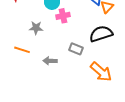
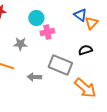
black semicircle: (101, 34) -> (85, 50), size x0.6
gray rectangle: (76, 49) -> (60, 65), size x1.6

